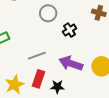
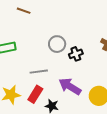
gray circle: (48, 13) -> (57, 44), moved

